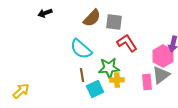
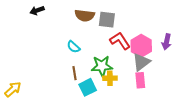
brown semicircle: (92, 18) -> (85, 15), turned 54
cyan semicircle: (81, 49) -> (74, 47), size x0.6
pink hexagon: (163, 56) -> (141, 46), moved
gray triangle: (161, 75) -> (141, 62), moved

